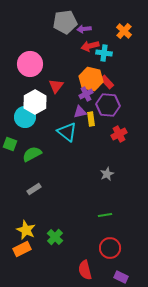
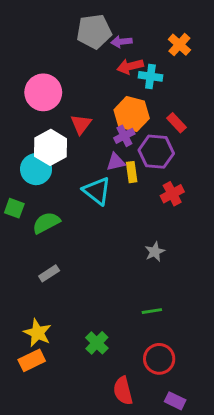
red rectangle: (107, 82) -> (177, 123), moved
green cross: (55, 237) -> (97, 343), moved

